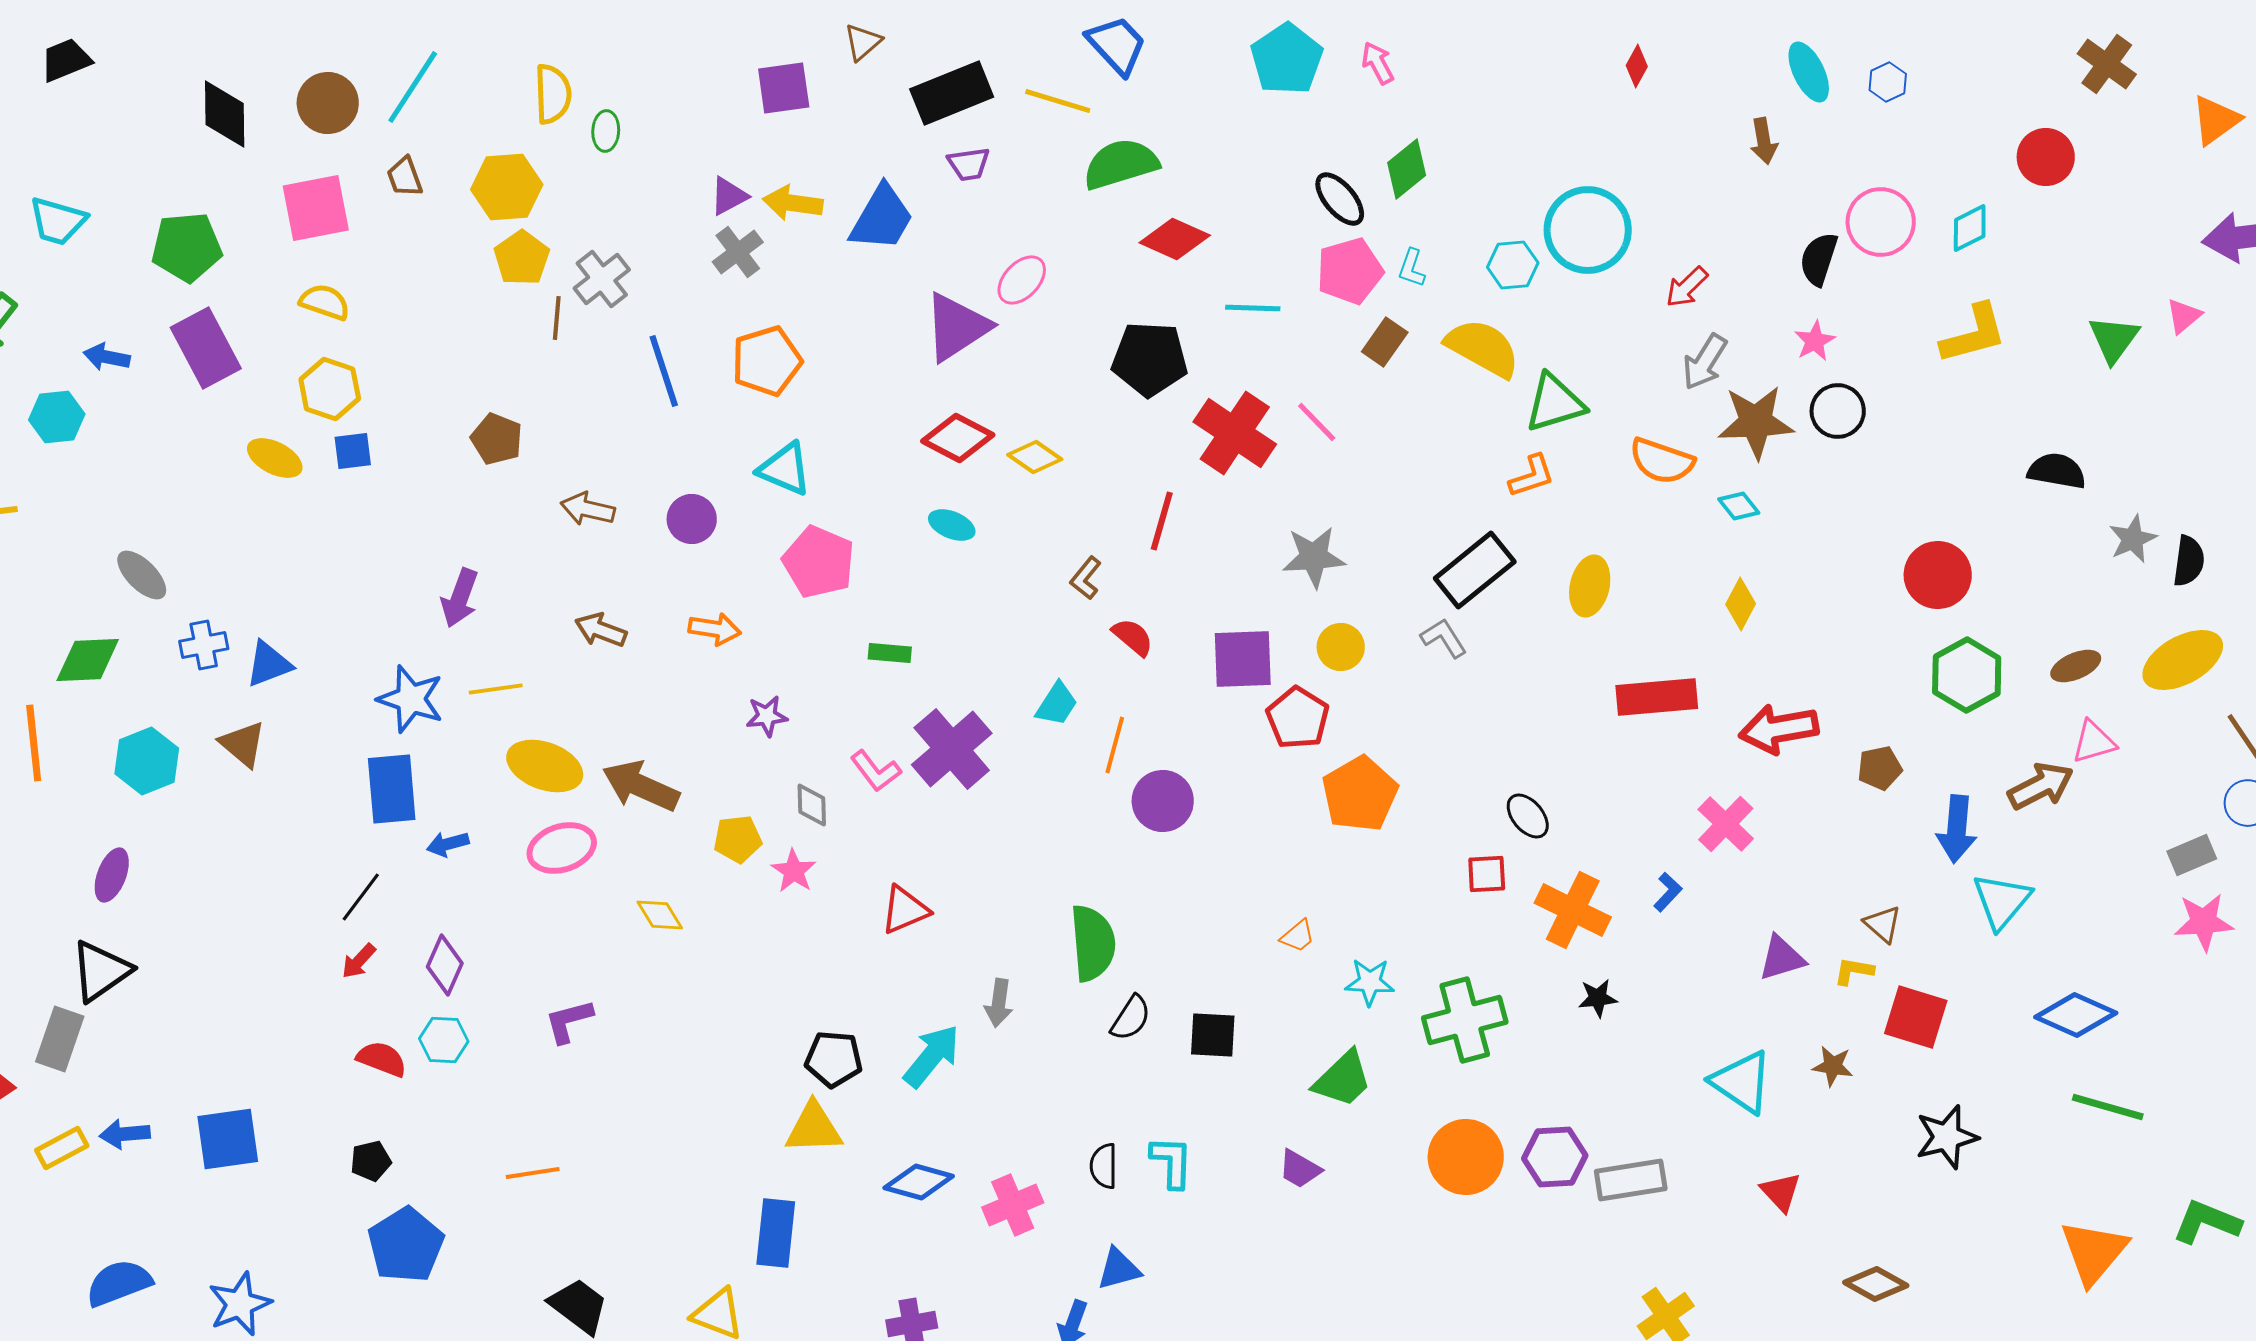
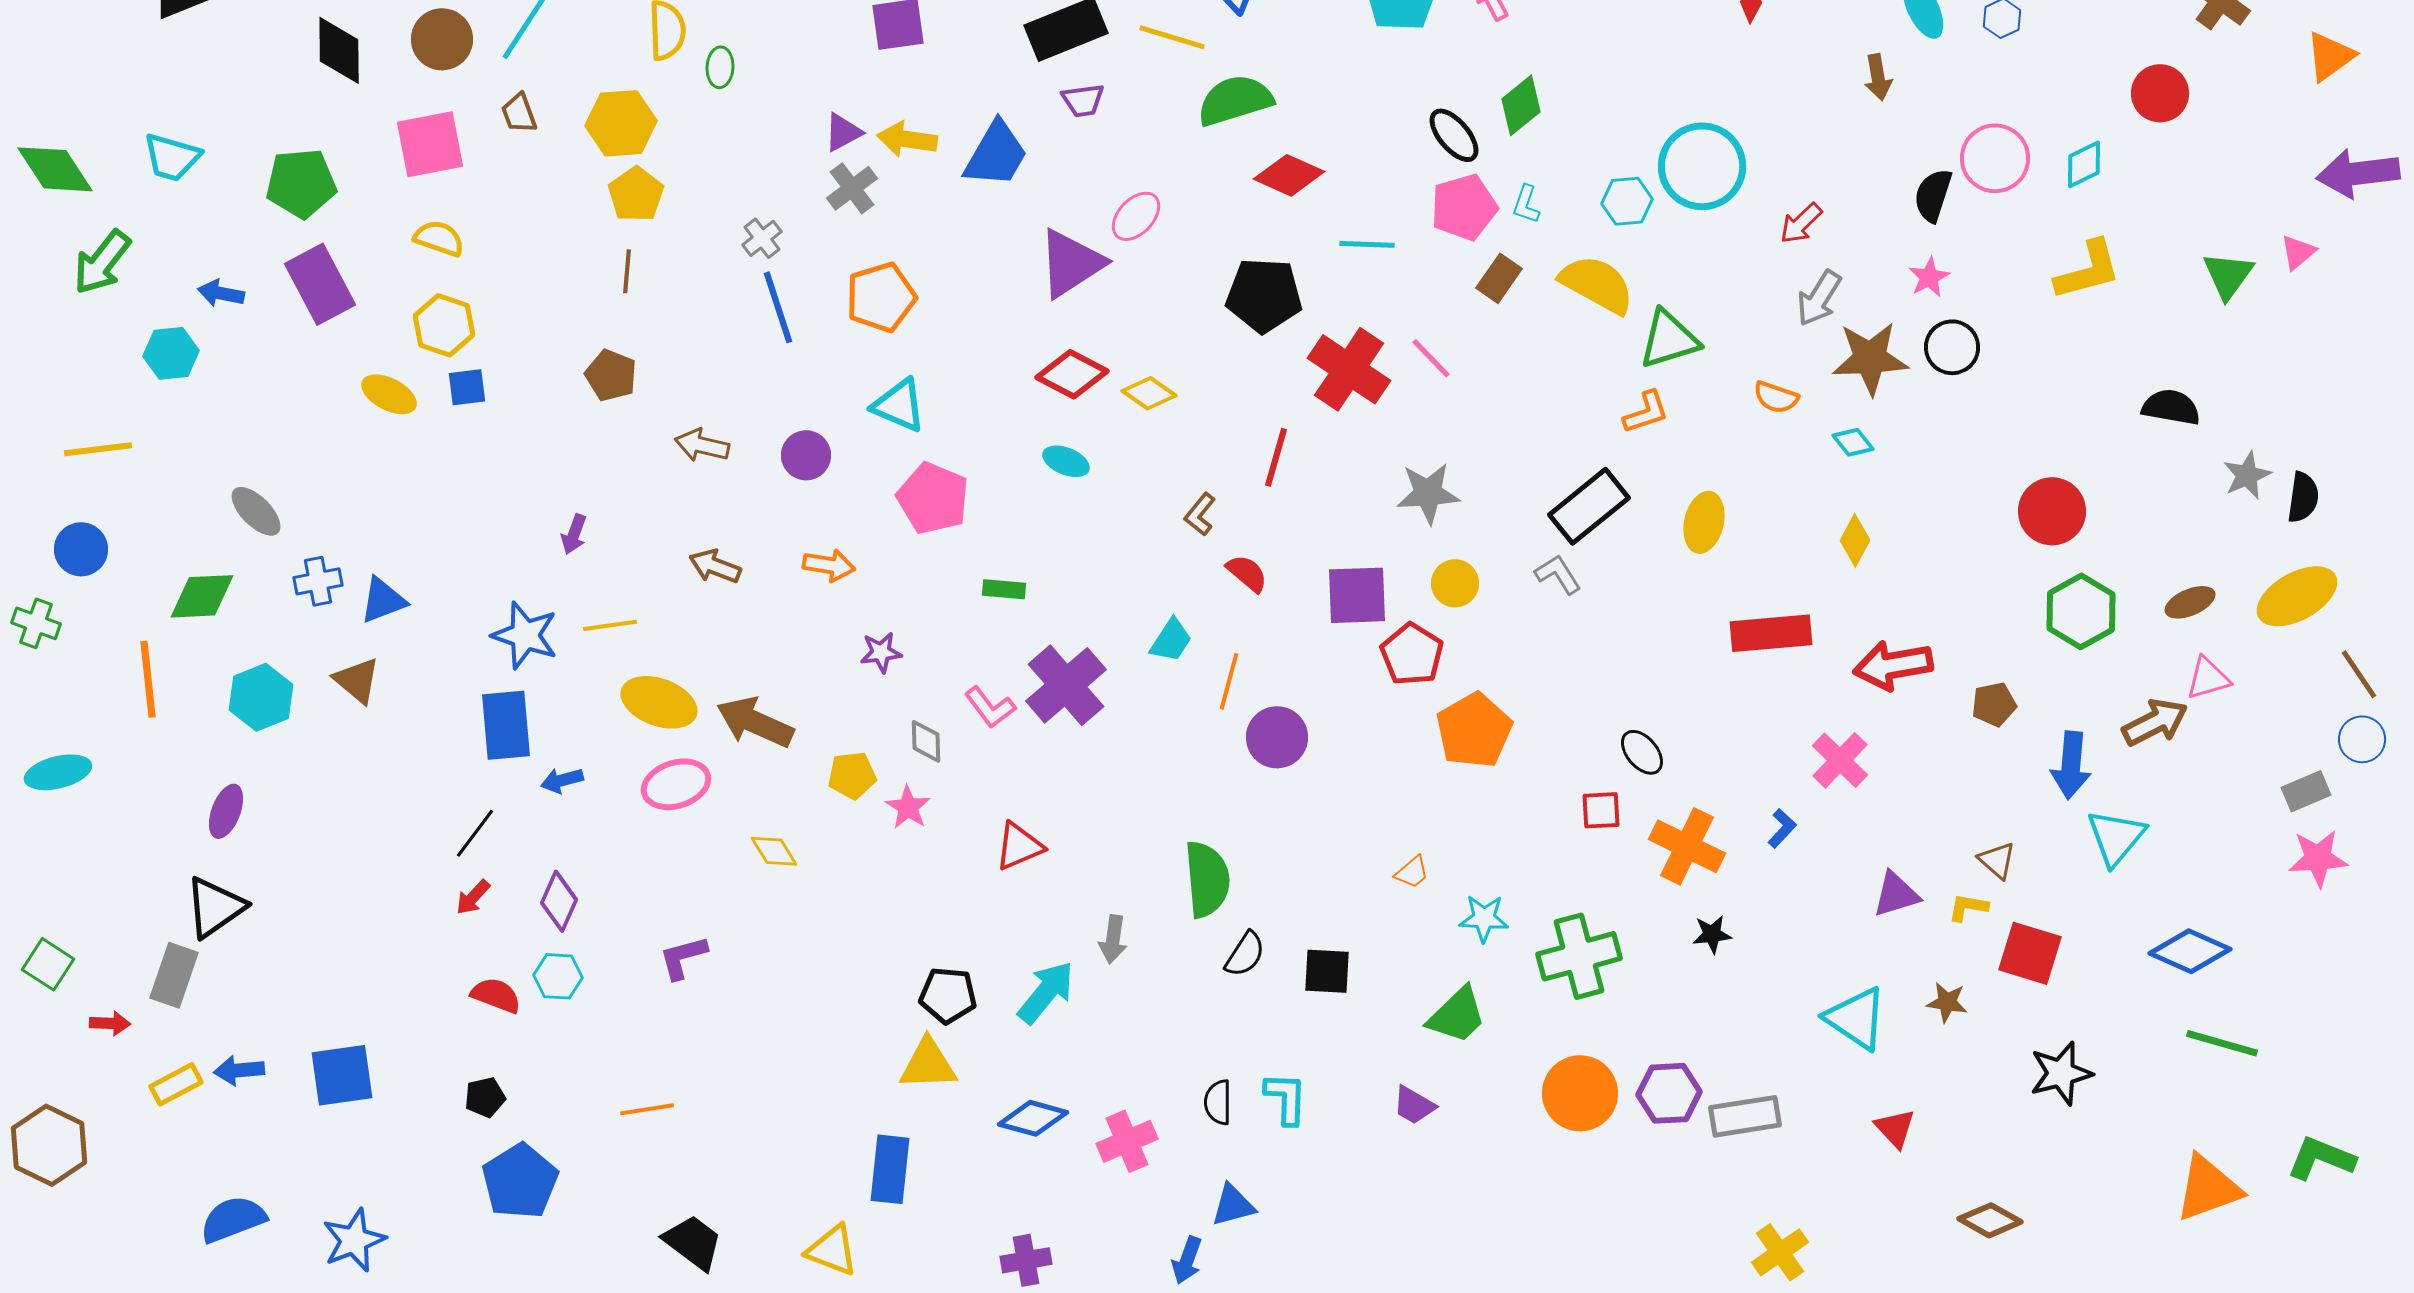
gray cross: (602, 279) -> (762, 238), moved, size x0.7
brown line: (557, 318) -> (627, 271), moved
orange semicircle: (1662, 461) -> (1776, 397), size x0.7
purple arrow: (460, 598) -> (574, 534), size x0.7
orange triangle: (2094, 1252) -> (2208, 1188), turned 30

